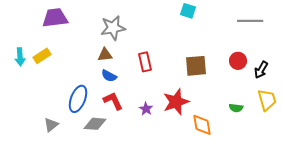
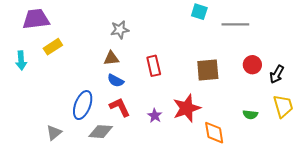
purple trapezoid: (55, 18) -> (36, 19), moved
gray line: (250, 21) -> (235, 24), moved
gray star: (113, 28) -> (120, 30), size x0.7
yellow rectangle: (42, 56) -> (53, 47), moved

